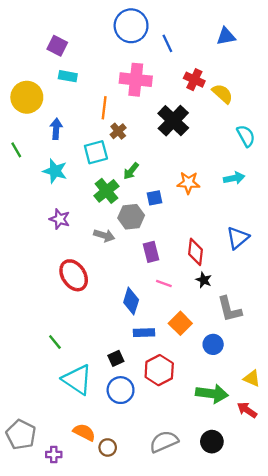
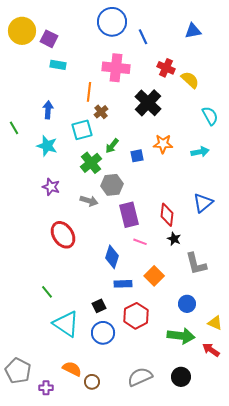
yellow circle: (27, 97) -> (22, 31), moved
orange star: (188, 183) -> (163, 144), moved
blue square: (154, 198) -> (137, 156), moved
purple rectangle: (151, 252) -> (129, 215), size x1.4
blue circle: (213, 344) -> (187, 304), moved

